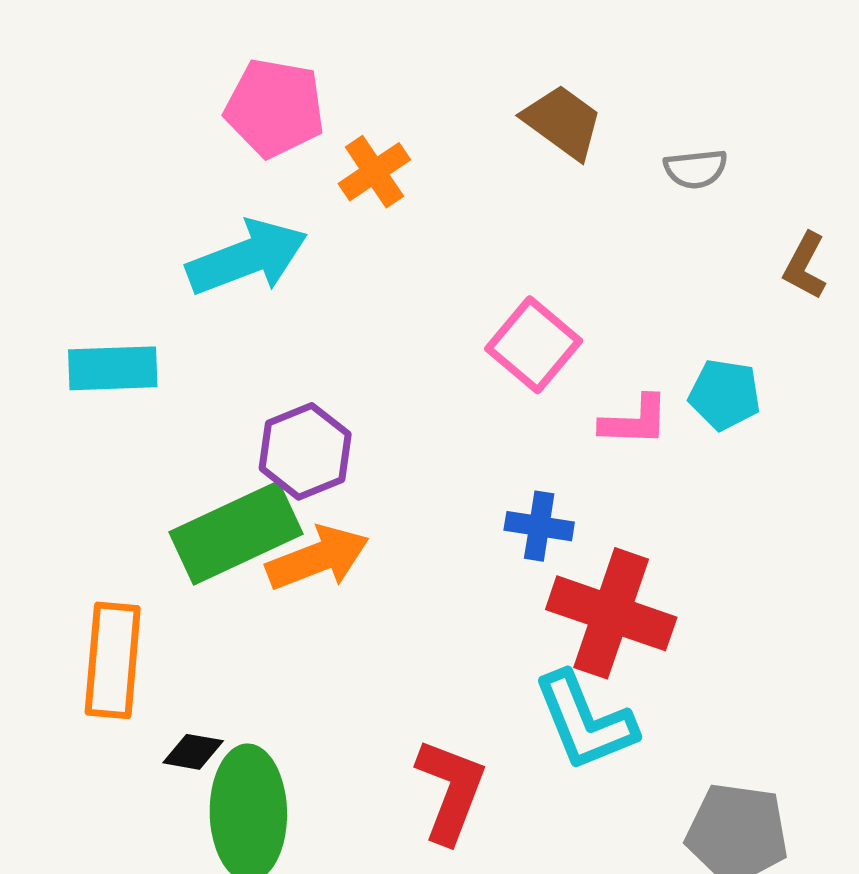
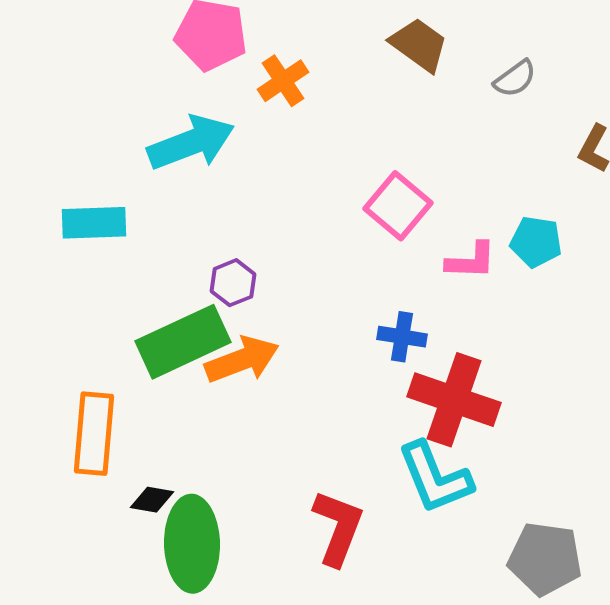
gray semicircle: (696, 169) -> (515, 79), turned -30
purple hexagon: (305, 451) -> (233, 283), size x0.7

